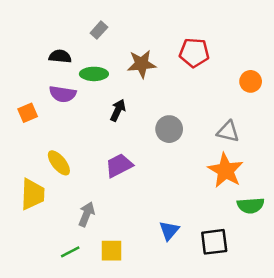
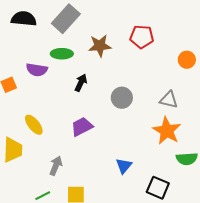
gray rectangle: (99, 30) -> (66, 19), size x2.0
black semicircle: (60, 56) -> (24, 19), moved, size x1.4
blue triangle: (169, 231) -> (124, 166), moved
black square: (214, 242) -> (158, 188), turned 30

